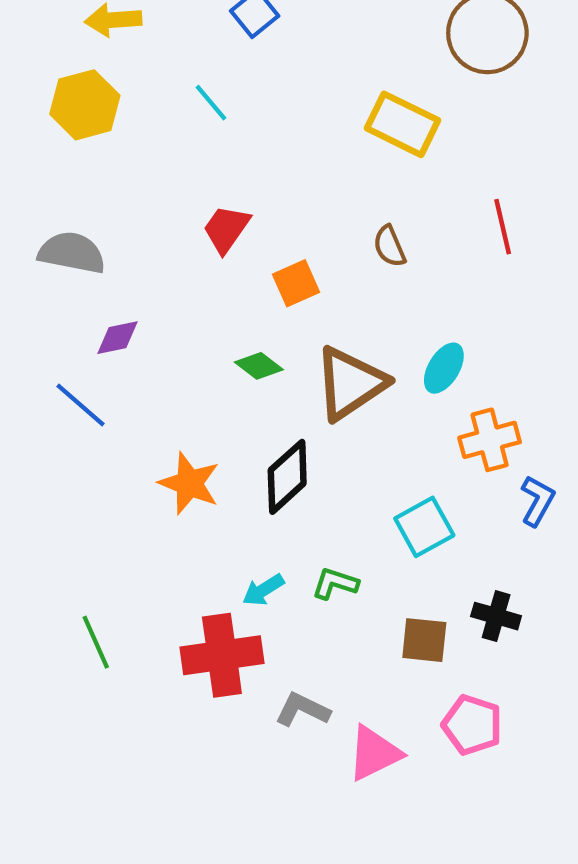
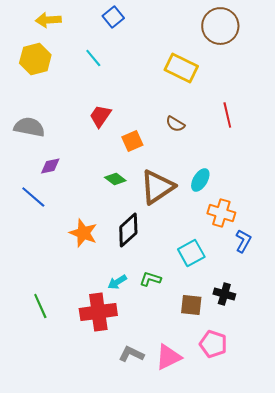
brown semicircle: (389, 246) -> (175, 124), turned -36
orange cross: (490, 440) -> (221, 213), turned 32
gray L-shape: (302, 710) -> (131, 354), moved

